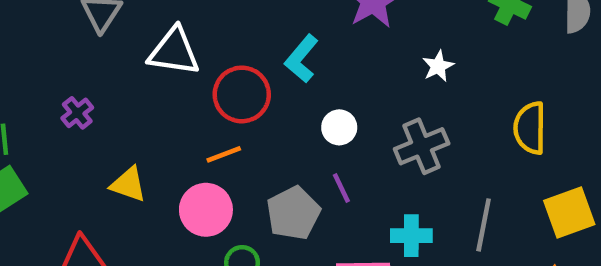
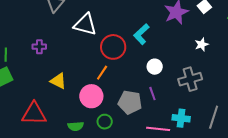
purple cross: (77, 113) -> (39, 47), turned 32
orange line: (224, 154) -> (102, 73), turned -42
gray pentagon: (293, 213) -> (130, 102), turned 30

